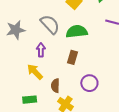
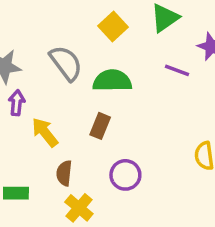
purple arrow: (41, 50) -> (17, 103), moved
yellow arrow: (35, 72) -> (45, 132), moved

